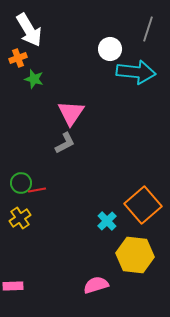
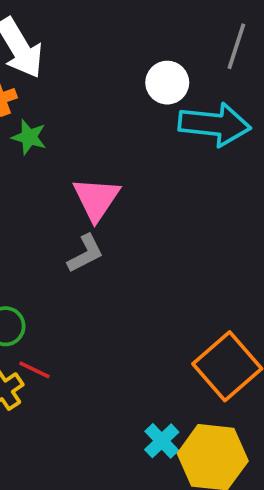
red line: (37, 190) -> (34, 370), moved, turned 36
cyan cross: (107, 221) -> (162, 441), moved

